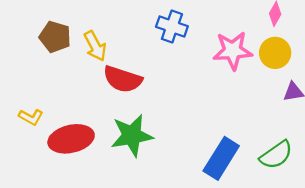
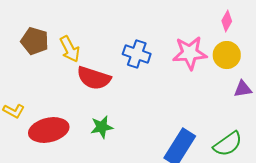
blue cross: (172, 27) -> (137, 54), moved
green star: (132, 135) -> (102, 127), size x0.6

